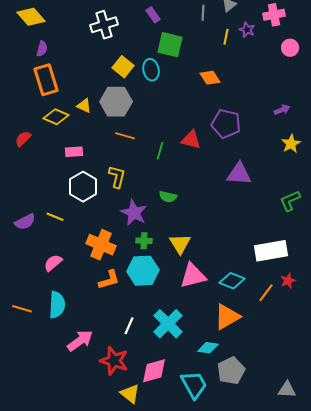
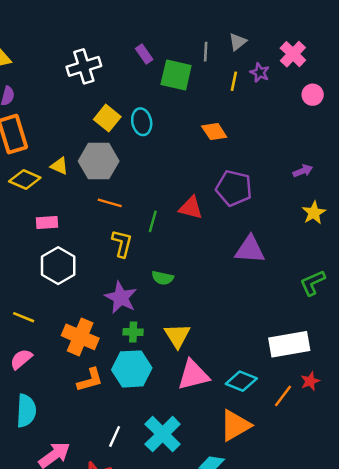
pink cross: (274, 15) -> (293, 54), turned -35
green square: (170, 45) -> (176, 75), moved
yellow L-shape: (117, 177) -> (122, 243), moved
yellow line: (55, 217) -> (24, 317), moved

